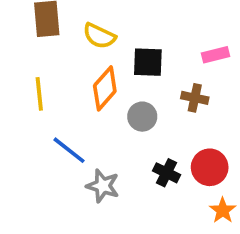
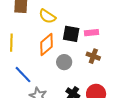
pink rectangle: (215, 55) -> (92, 33), moved

